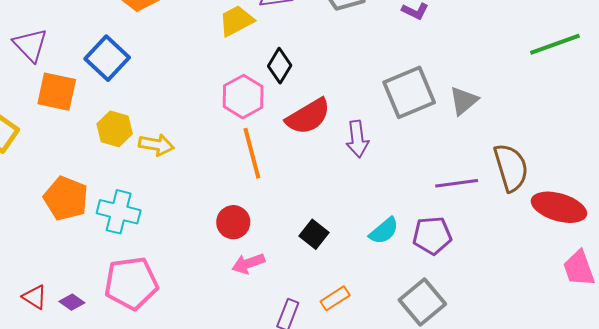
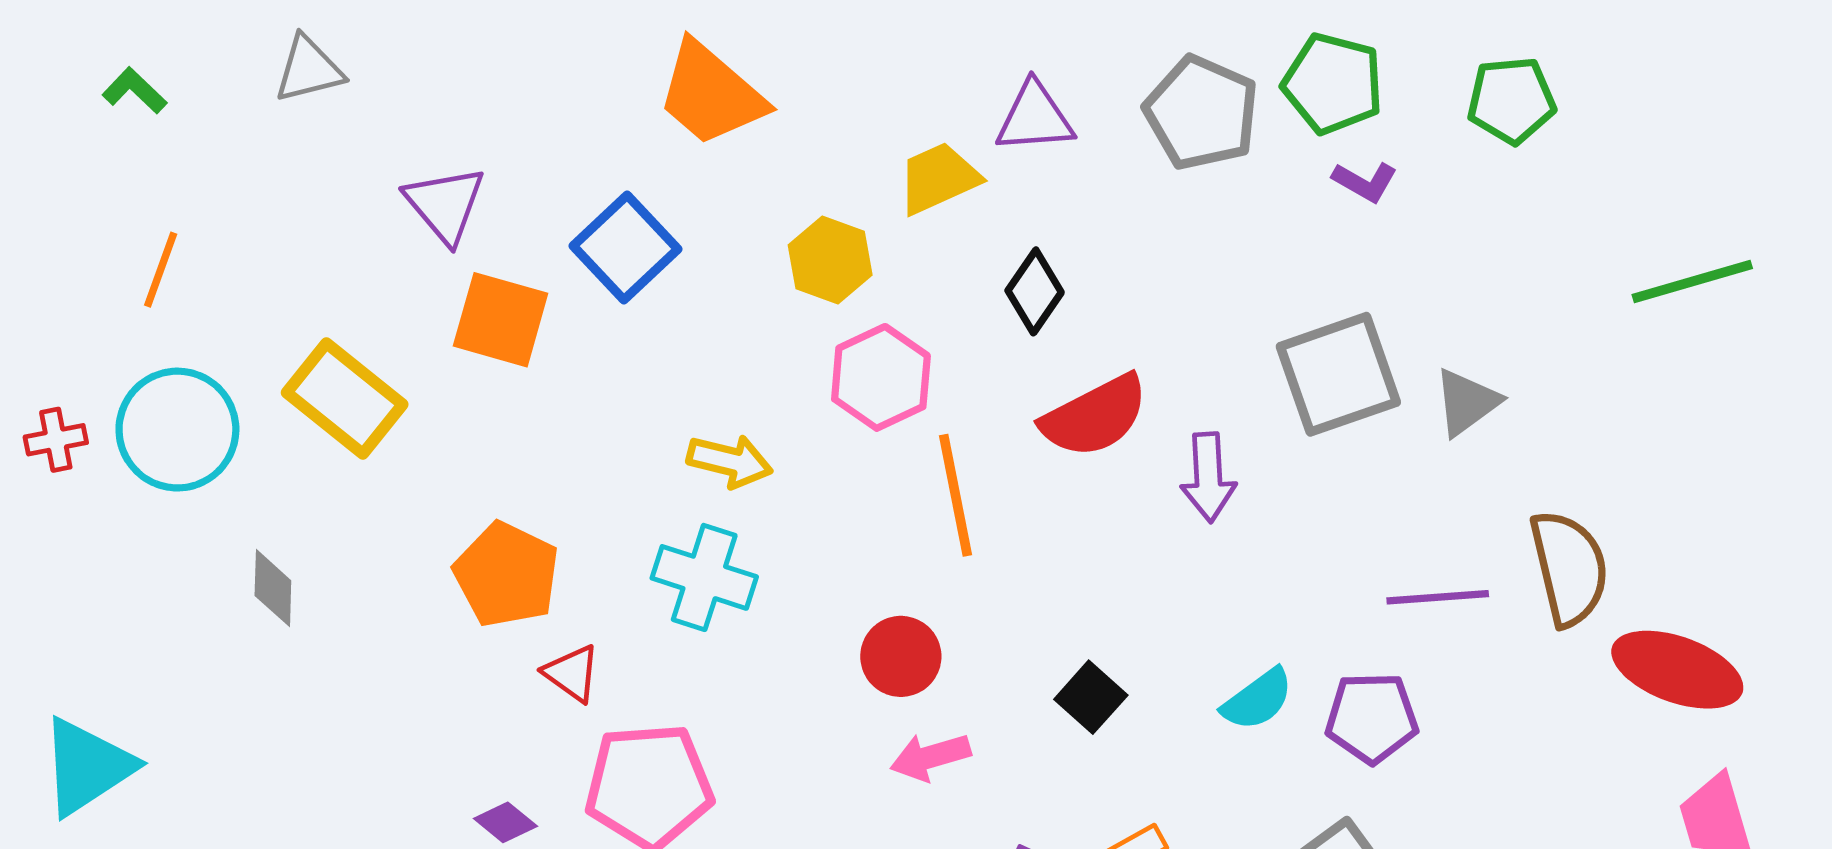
pink hexagon: (243, 97) -> (881, 377), moved
yellow hexagon: (115, 129) -> (830, 260), moved
cyan cross: (119, 212) -> (704, 577), moved
red triangle: (35, 297) -> (572, 673), moved

